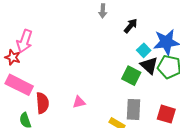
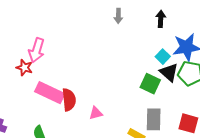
black arrow: (131, 26) -> (161, 19), moved, turned -35
pink rectangle: (19, 85) -> (50, 93), moved
red semicircle: (42, 103) -> (69, 100), moved

